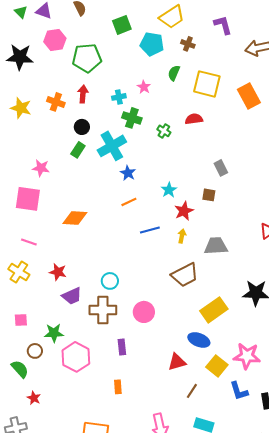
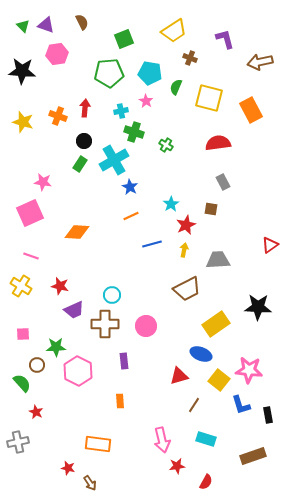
cyan pentagon: (152, 44) -> (150, 73), moved
green pentagon: (87, 58) -> (109, 73), moved
red semicircle: (194, 119) -> (218, 143), moved, size x1.4
pink square: (28, 199) -> (30, 213), turned -32

